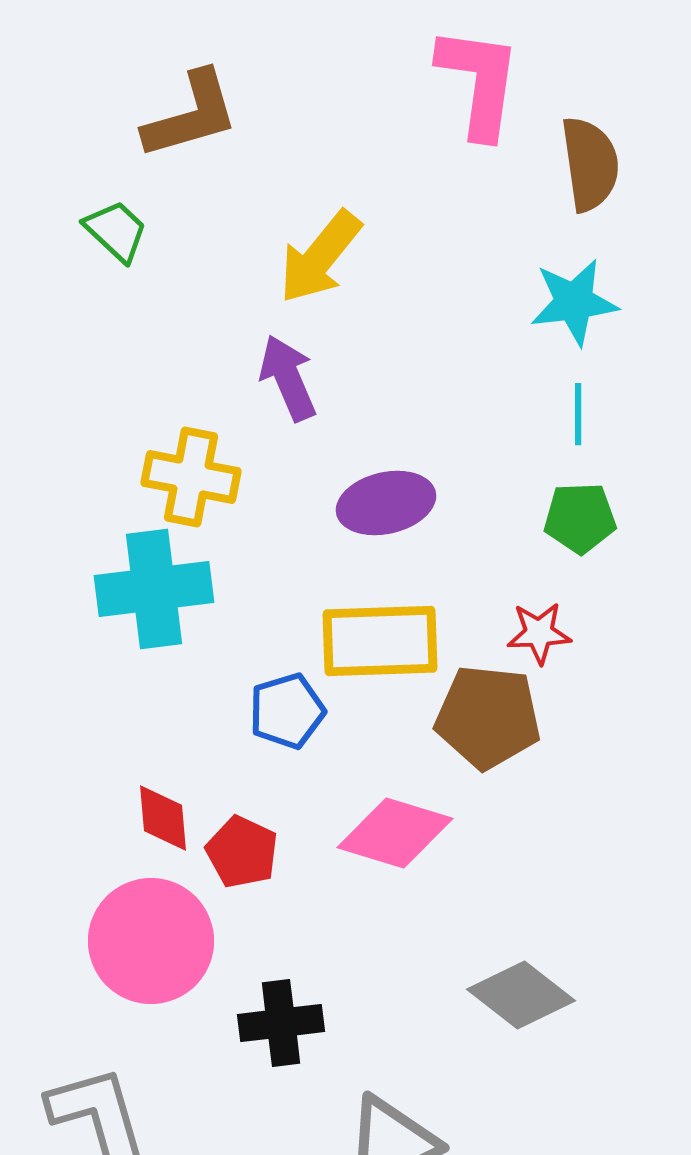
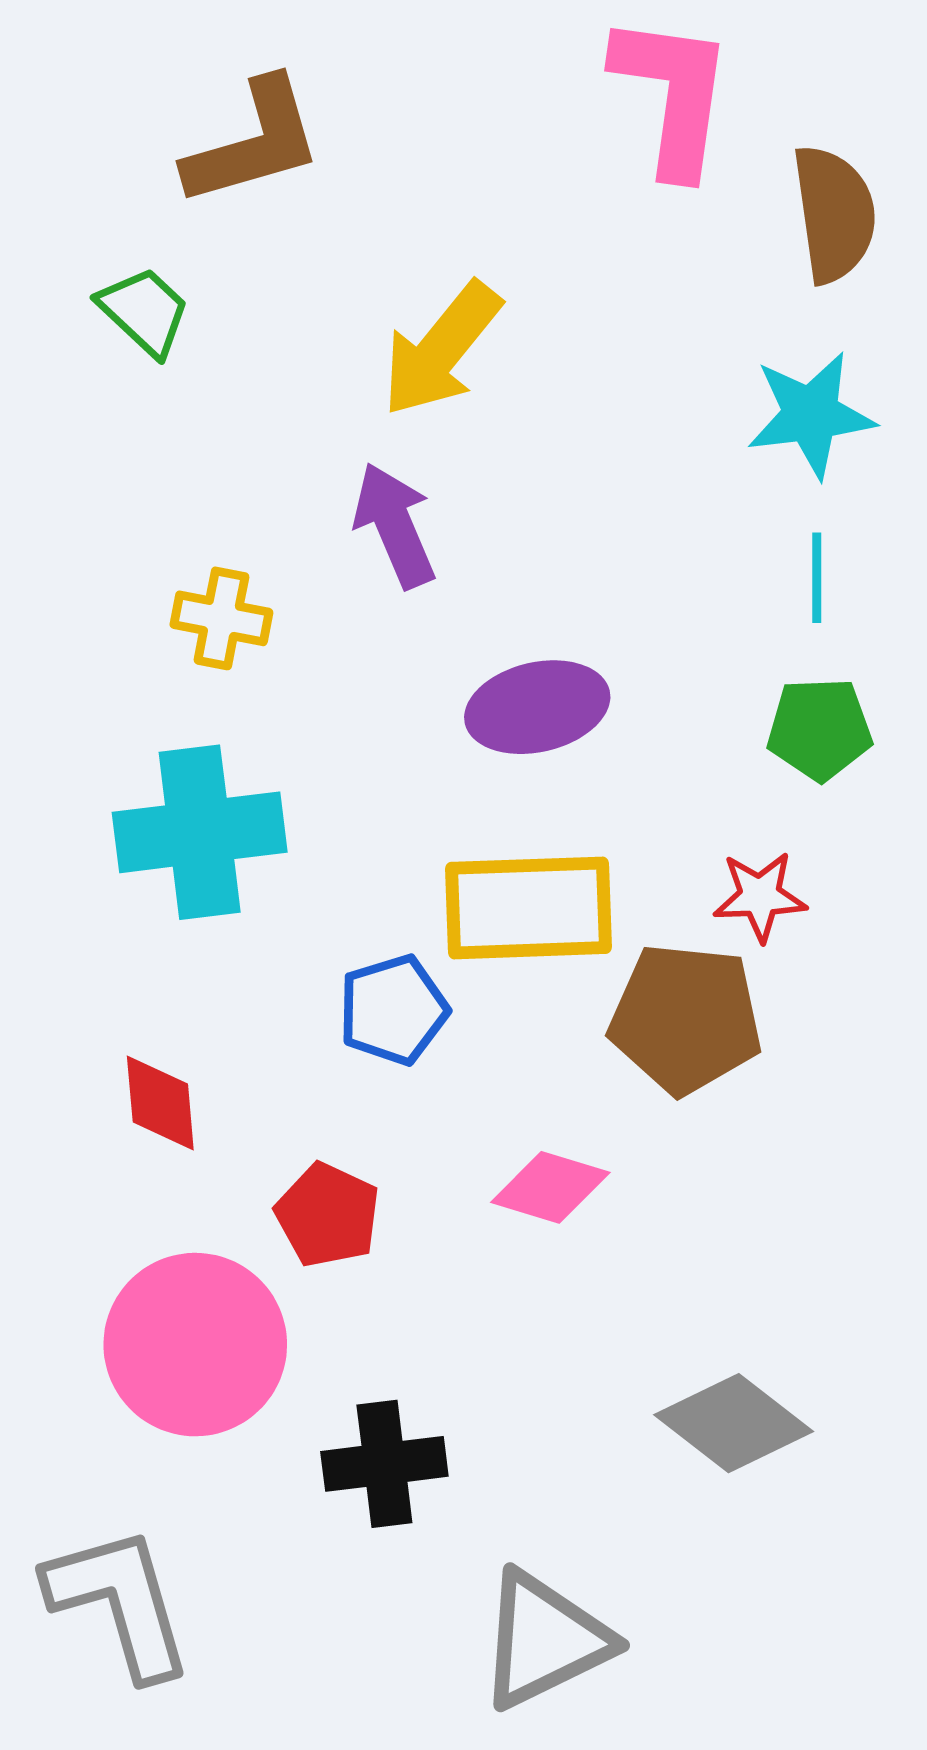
yellow cross: (191, 477) -> (221, 618), moved, size x0.7
red diamond: (163, 818) -> (160, 1103), moved
pink diamond: (395, 833) -> (550, 1187), size x0.7

